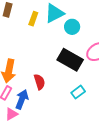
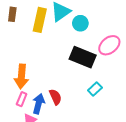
yellow rectangle: (33, 19) -> (40, 20), size x1.6
red semicircle: (39, 82) -> (55, 97), moved

